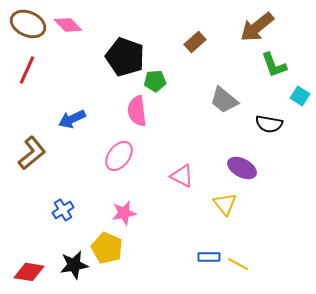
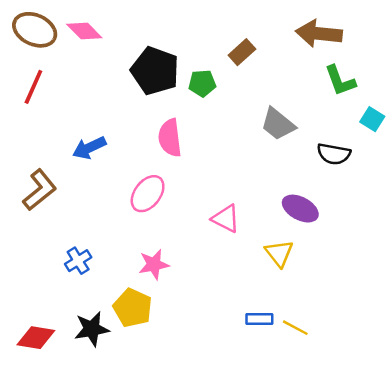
brown arrow: (257, 27) -> (319, 34), turned 45
green pentagon: (155, 81) -> (202, 83), moved

